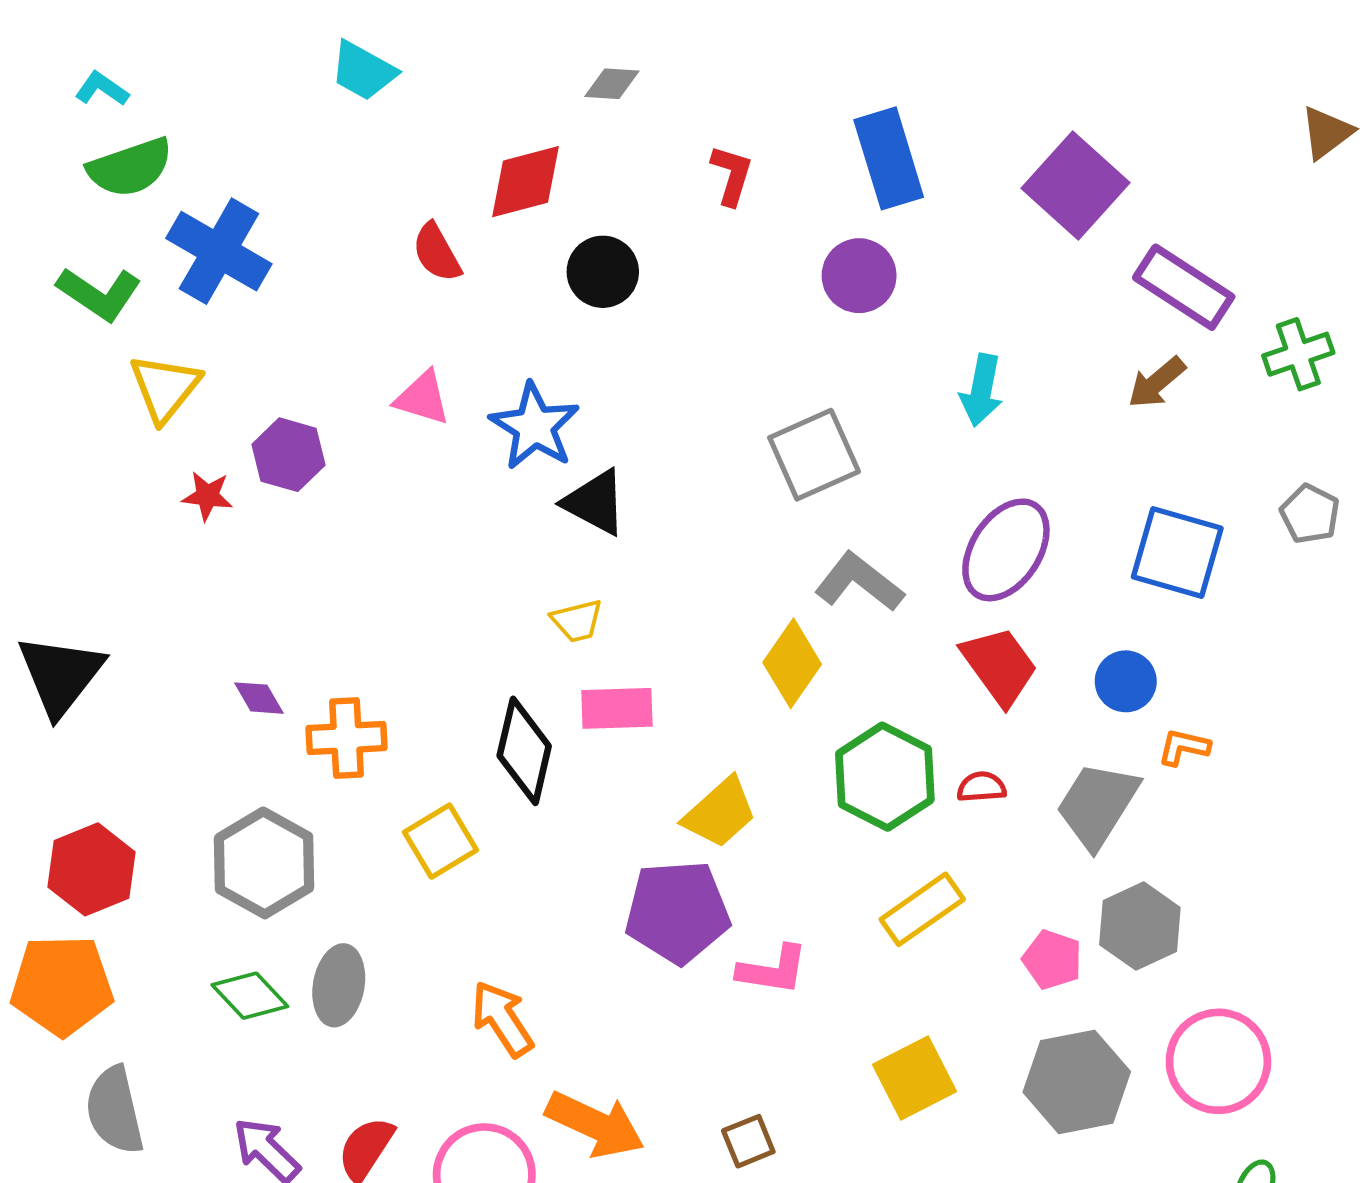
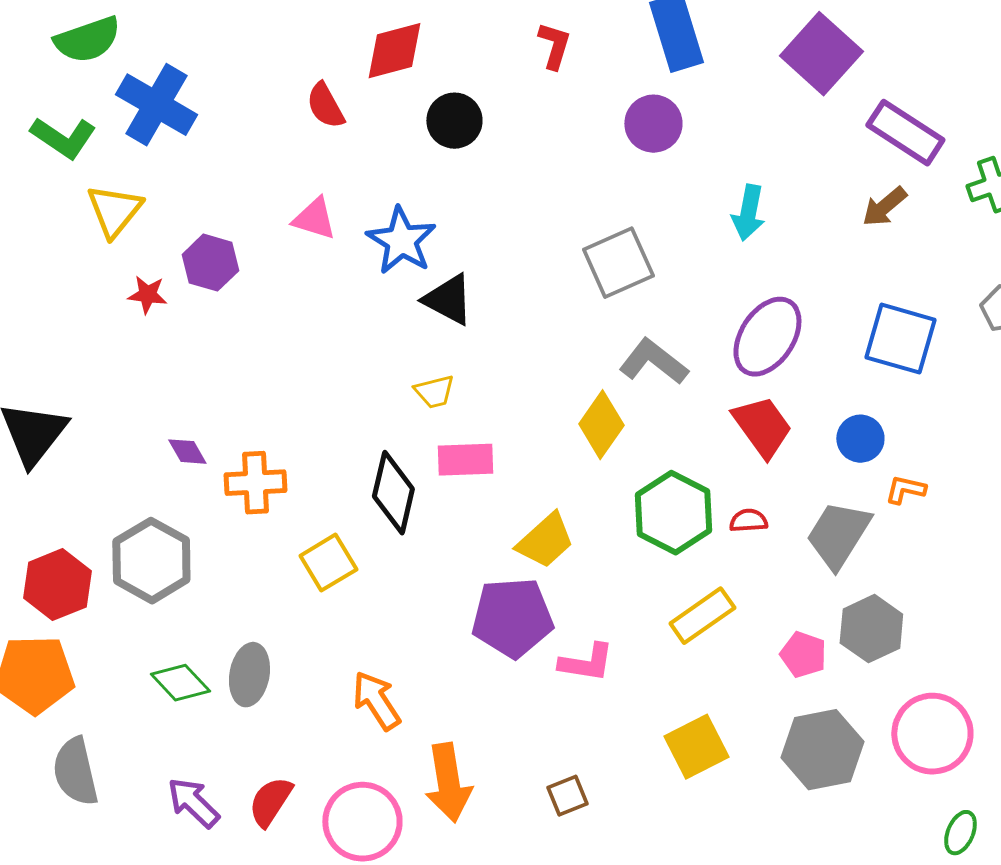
gray hexagon: (264, 863) -> (151, 561), moved
orange arrow: (595, 1124) -> (448, 783), turned 56

